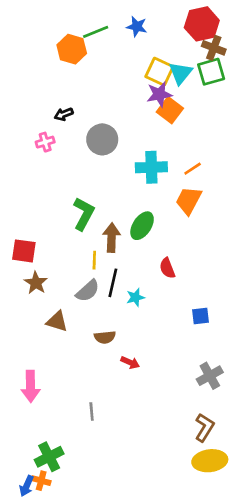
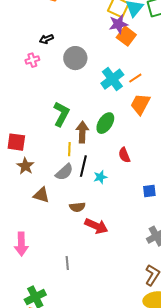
cyan cross: (151, 167) -> (112, 79), turned -35
orange line: (193, 169) -> (135, 78), moved
red arrow: (130, 362) -> (96, 226), size x1.6

